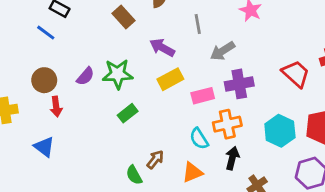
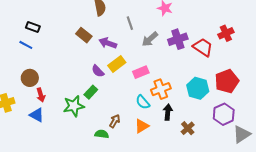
brown rectangle: (123, 17) -> (84, 35), moved
green star: (118, 74) -> (74, 106), moved
purple semicircle: (85, 76) -> (98, 71), moved, turned 104
purple cross: (239, 84) -> (178, 39), moved
blue triangle: (44, 147) -> (37, 115), moved
green semicircle: (134, 175) -> (102, 134), turned 136

